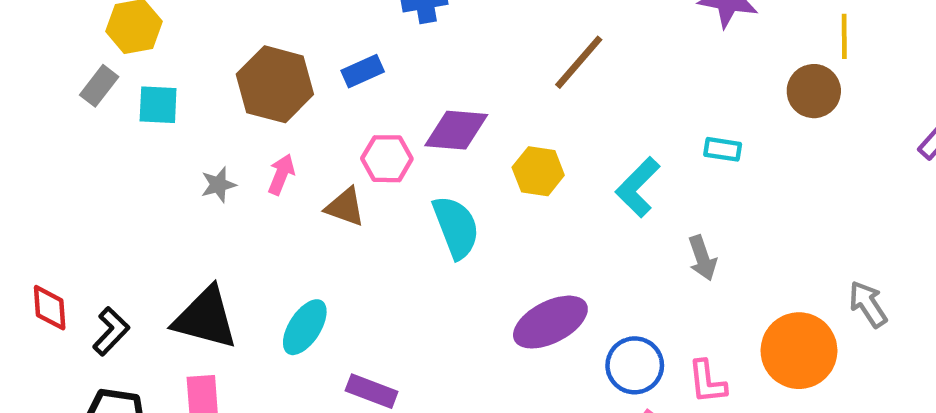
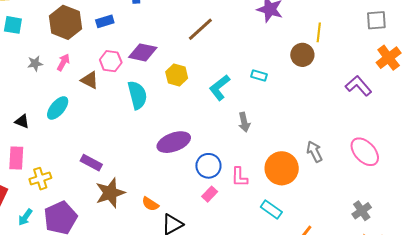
black triangle: (205, 318) -> (22, 121), size x0.5
cyan ellipse: (305, 327) -> (58, 108), moved

